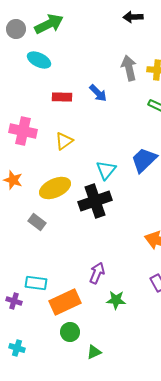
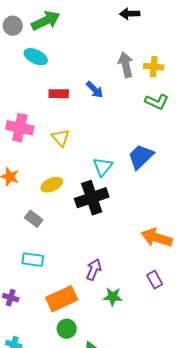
yellow triangle: (64, 141) -> (61, 138), turned -36
yellow ellipse: (55, 188) -> (52, 185), size x0.7
cyan rectangle: (36, 283) -> (33, 260), moved

